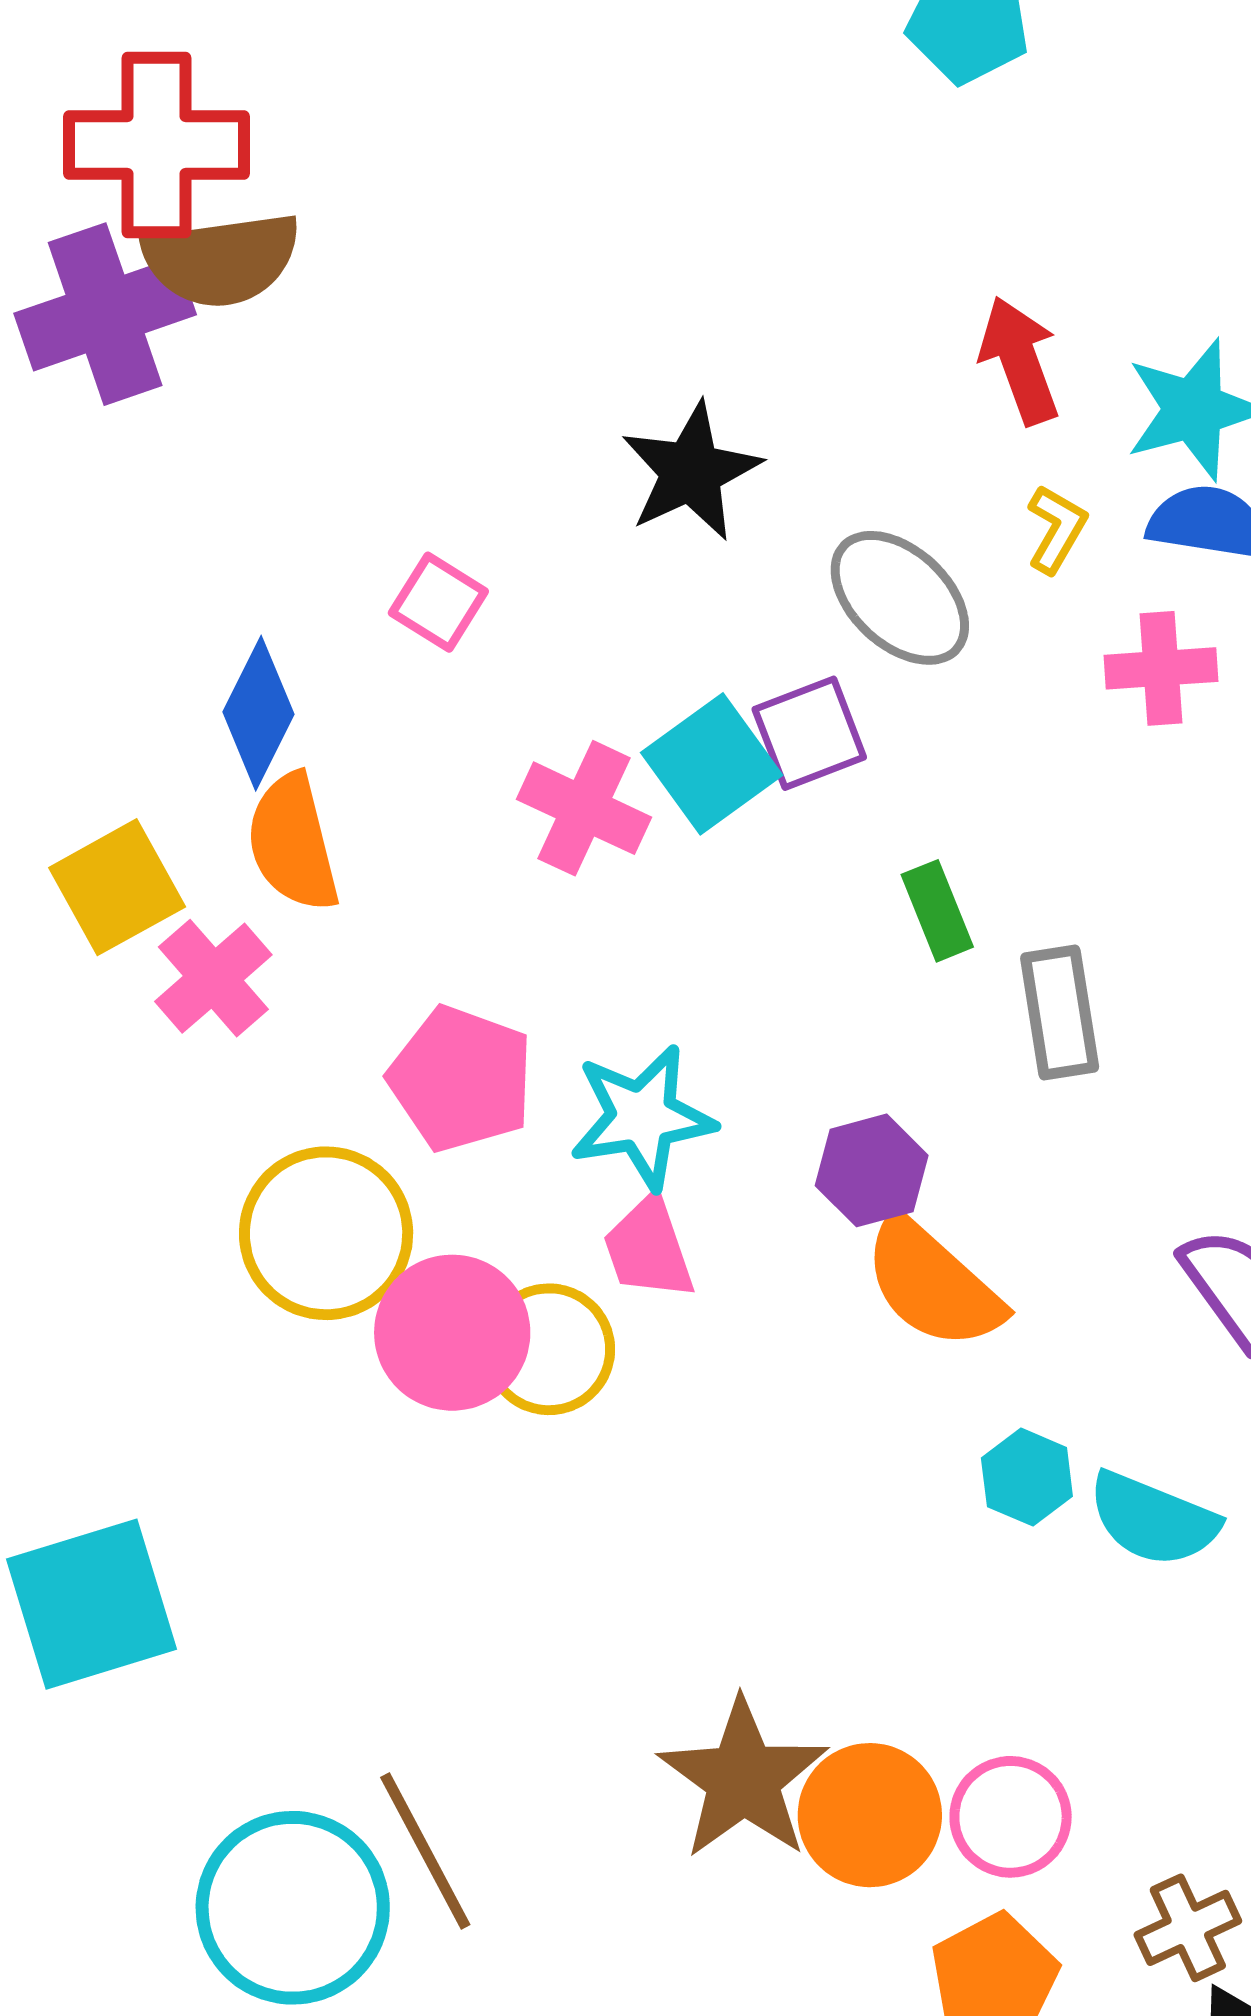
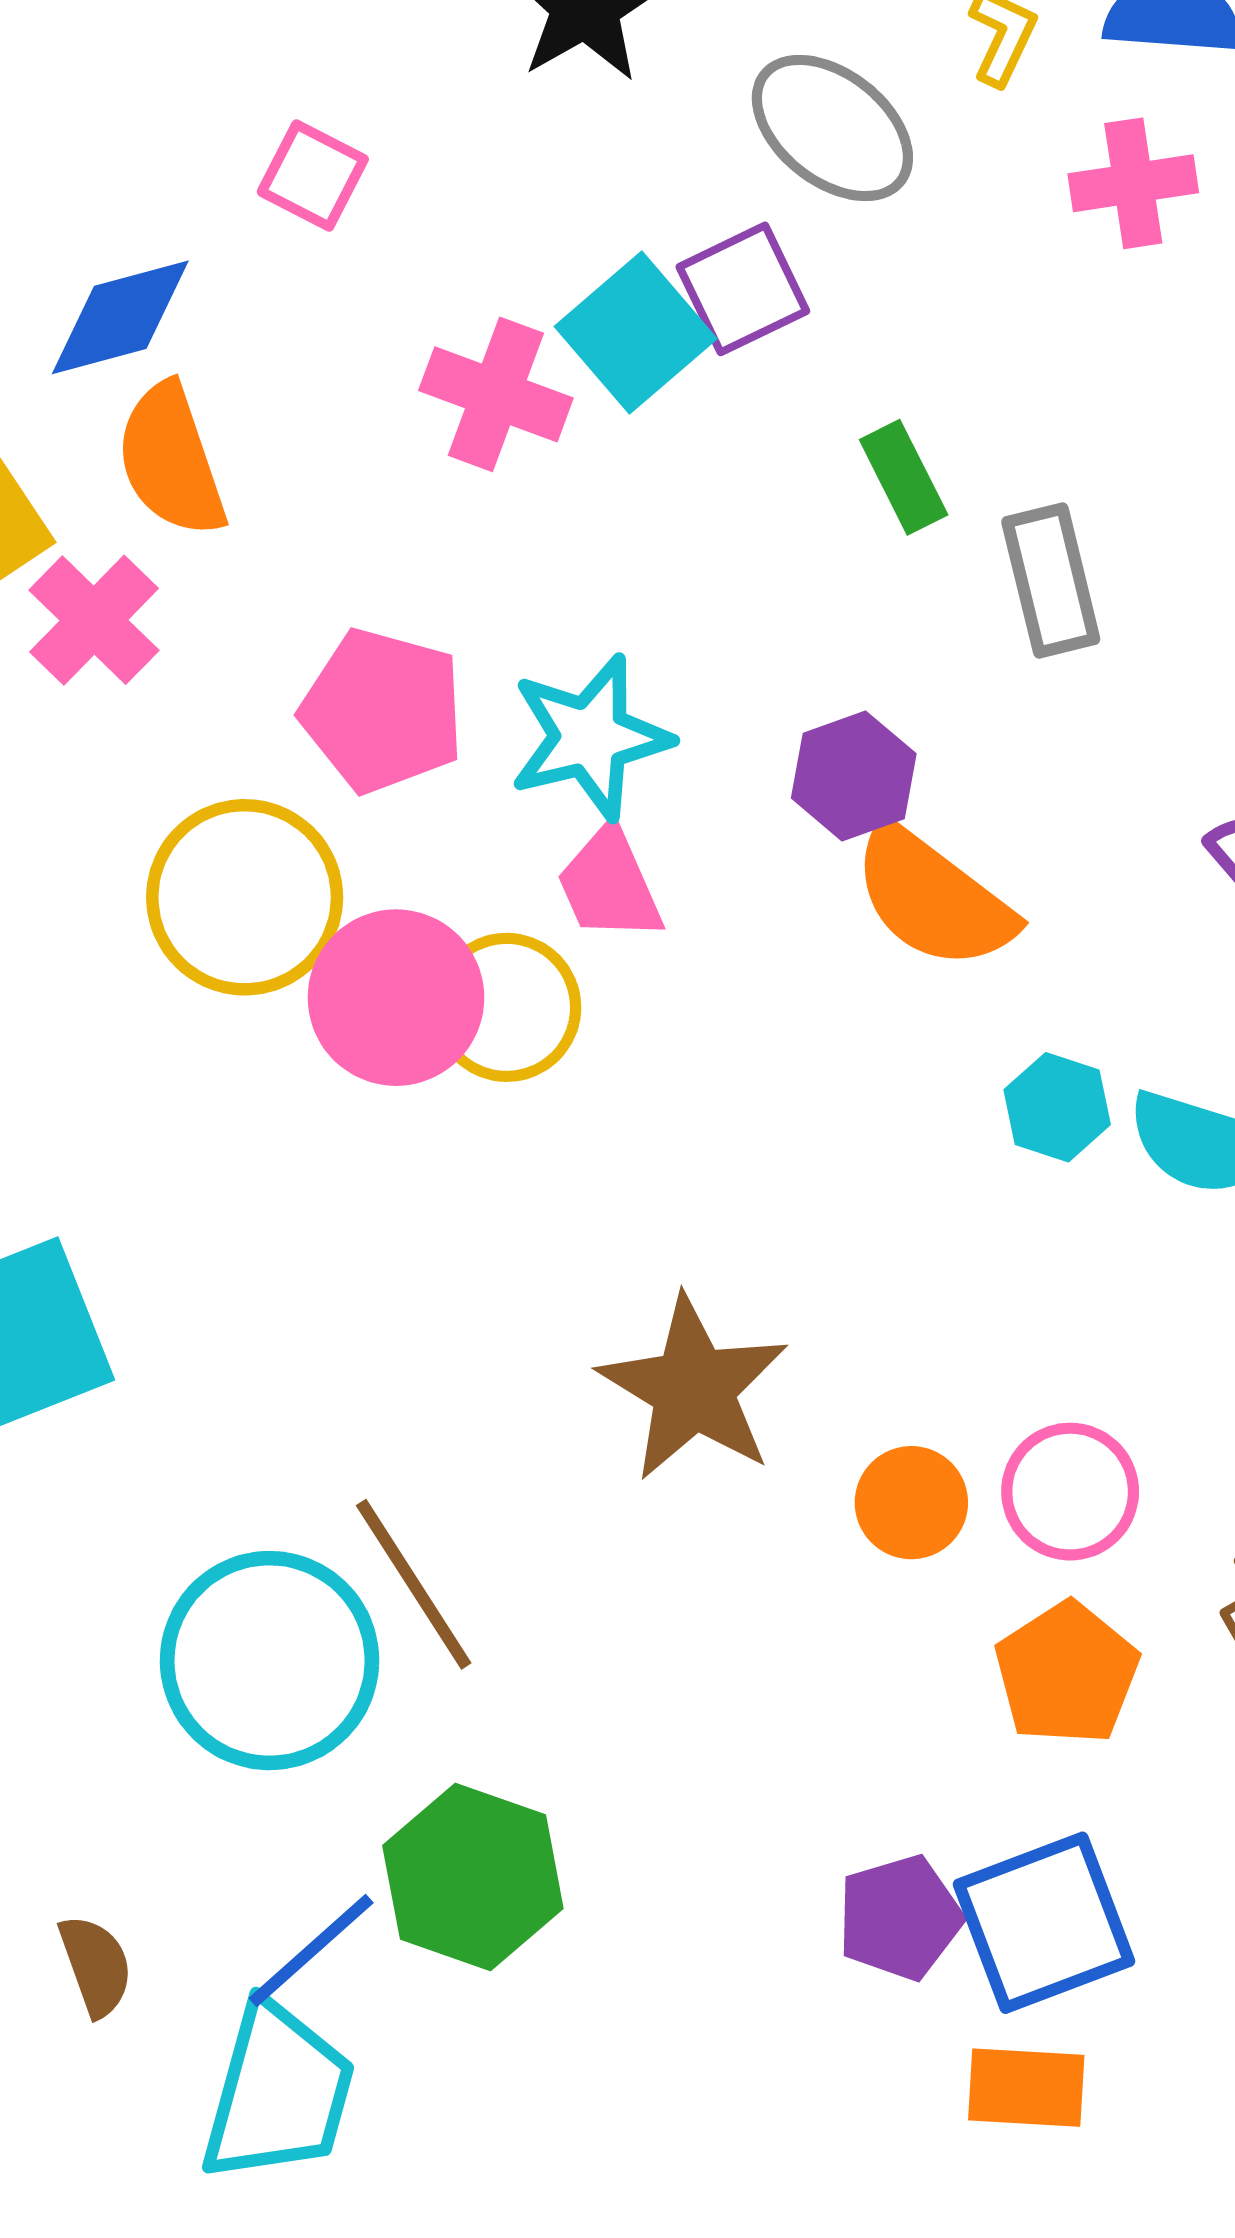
blue diamond: (258, 713) -> (120, 317), turned 53
brown star: (743, 1779) -> (693, 1388), moved
orange circle: (870, 1815) -> (911, 1503), size x0.7

